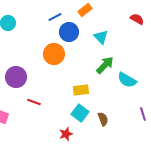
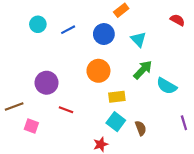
blue line: (55, 17) -> (68, 30), moved
orange circle: (54, 54) -> (98, 71), moved

